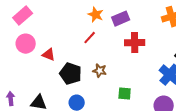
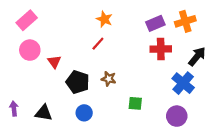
purple rectangle: (121, 19) -> (155, 23), moved
red cross: (135, 43) -> (161, 49), moved
red triangle: (49, 55) -> (54, 62), turned 32

